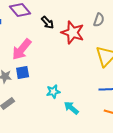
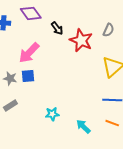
cyan star: (53, 92) -> (52, 114), moved
cyan arrow: (71, 108) -> (83, 126), moved

